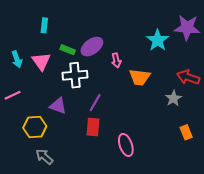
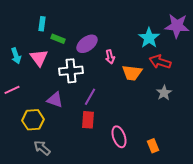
green rectangle: (68, 50) -> (58, 39), moved
red arrow: (188, 77) -> (160, 62), moved
orange rectangle: (186, 132) -> (153, 146), moved

